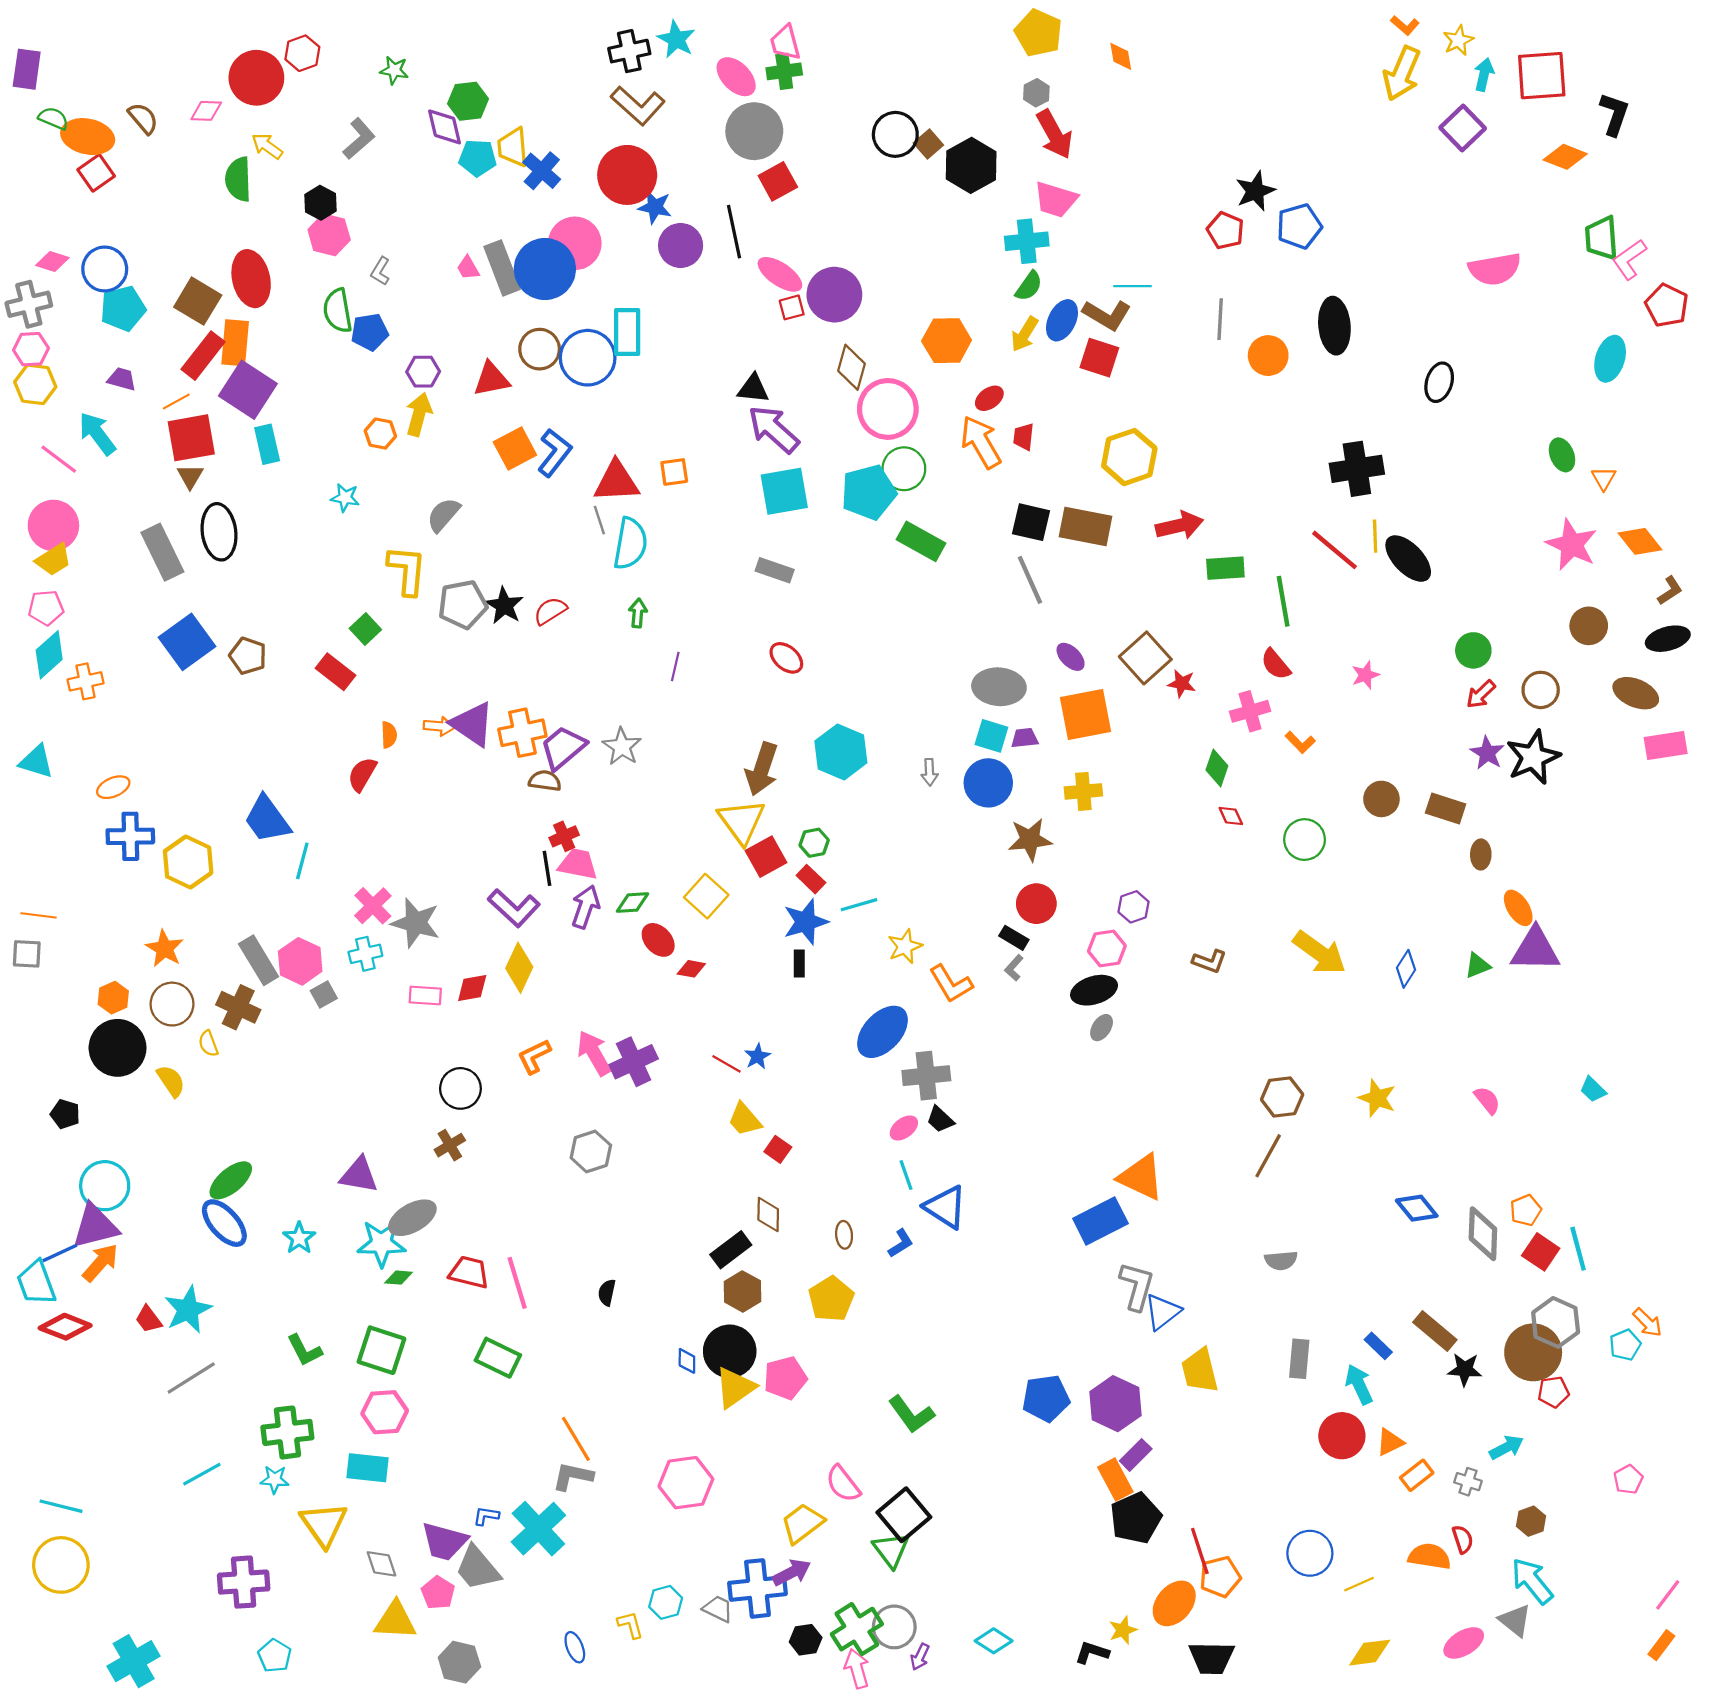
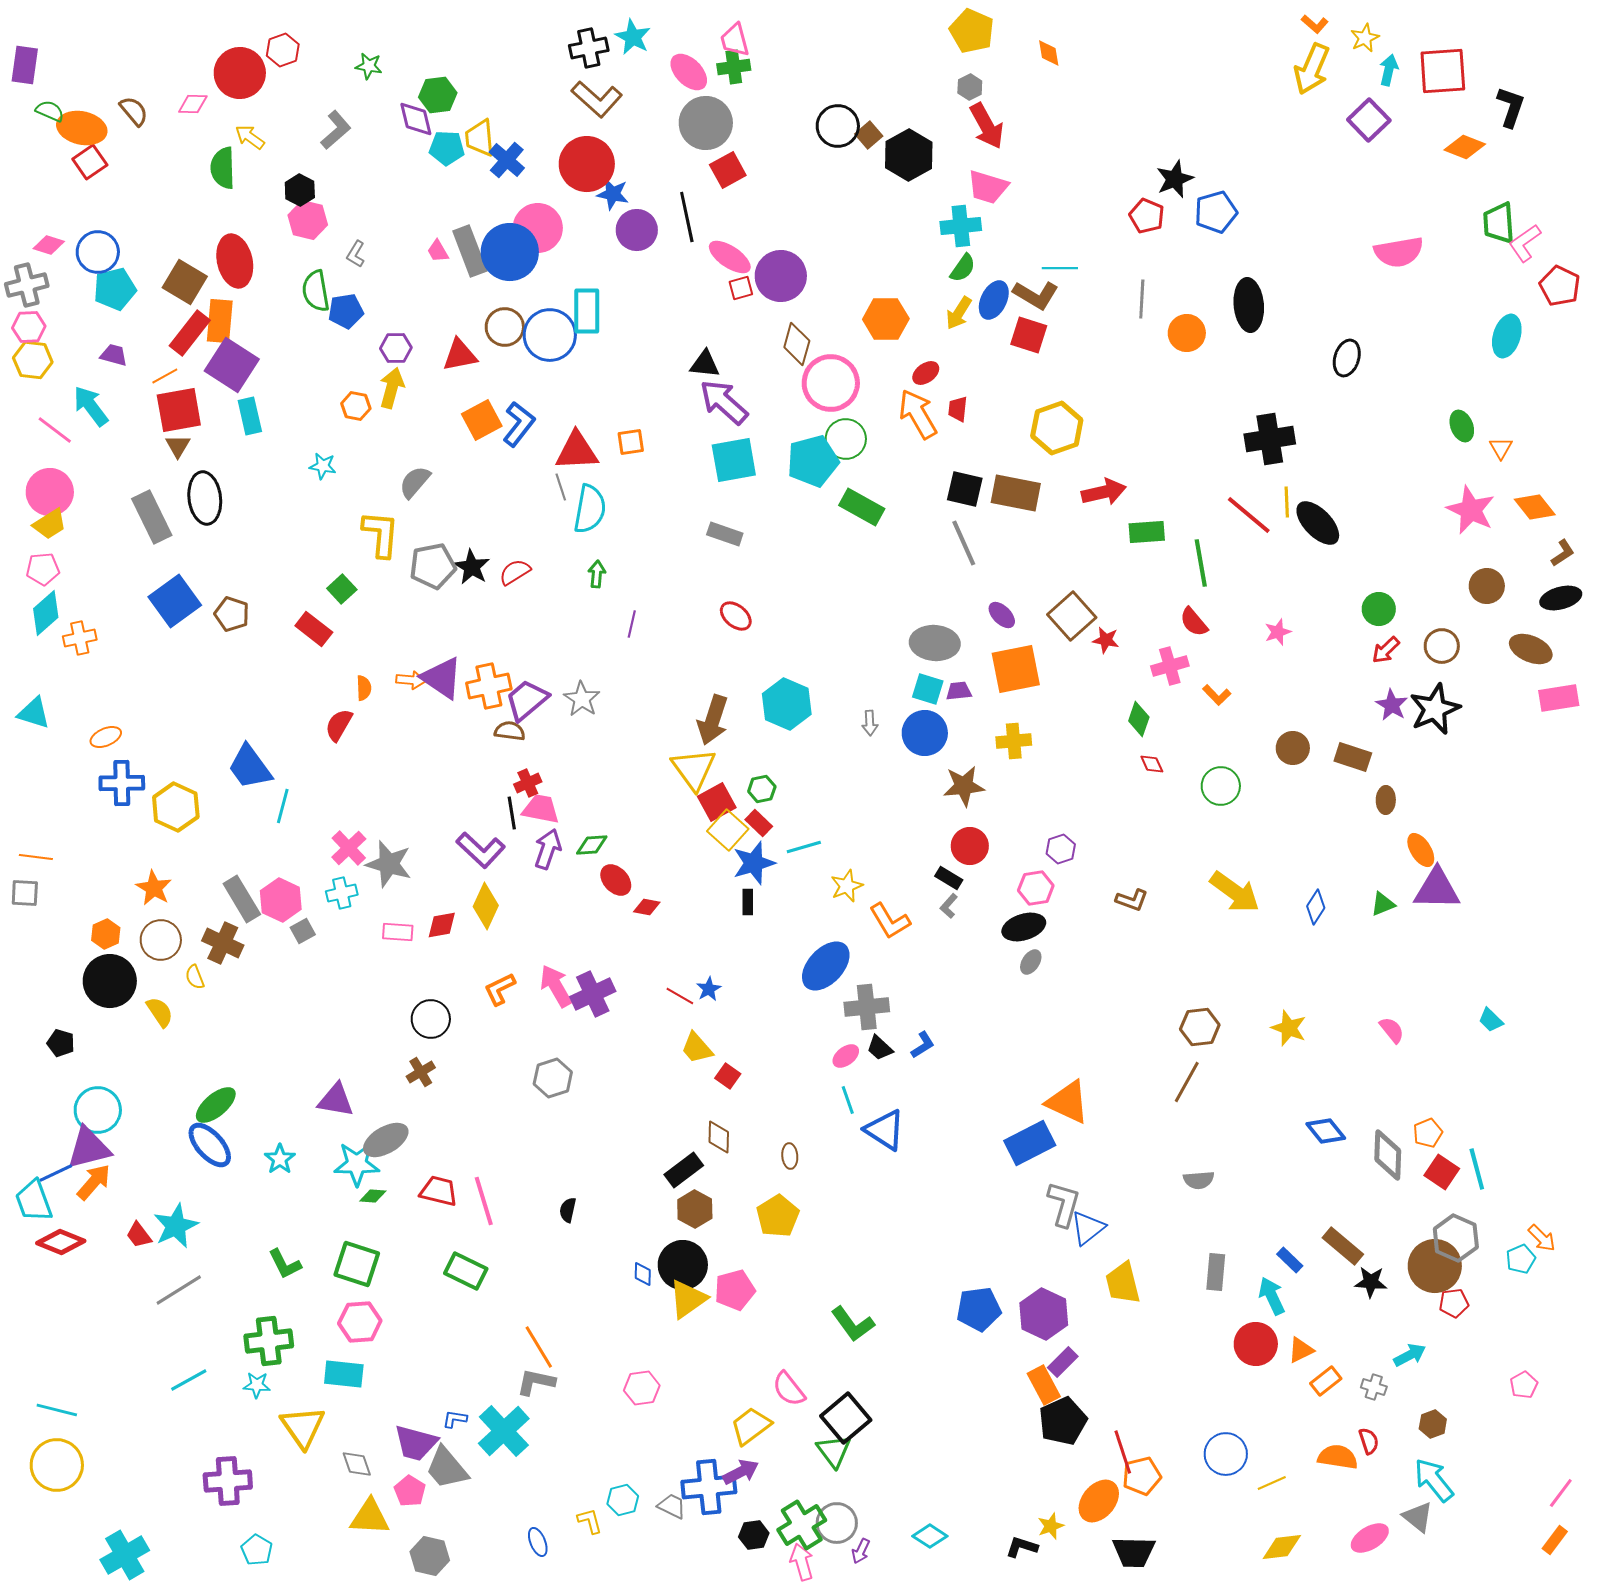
yellow square: (706, 896) -> (728, 830), moved
blue L-shape: (901, 1243) -> (923, 1045), moved
pink hexagon: (686, 1483) -> (642, 1388), size x0.7

